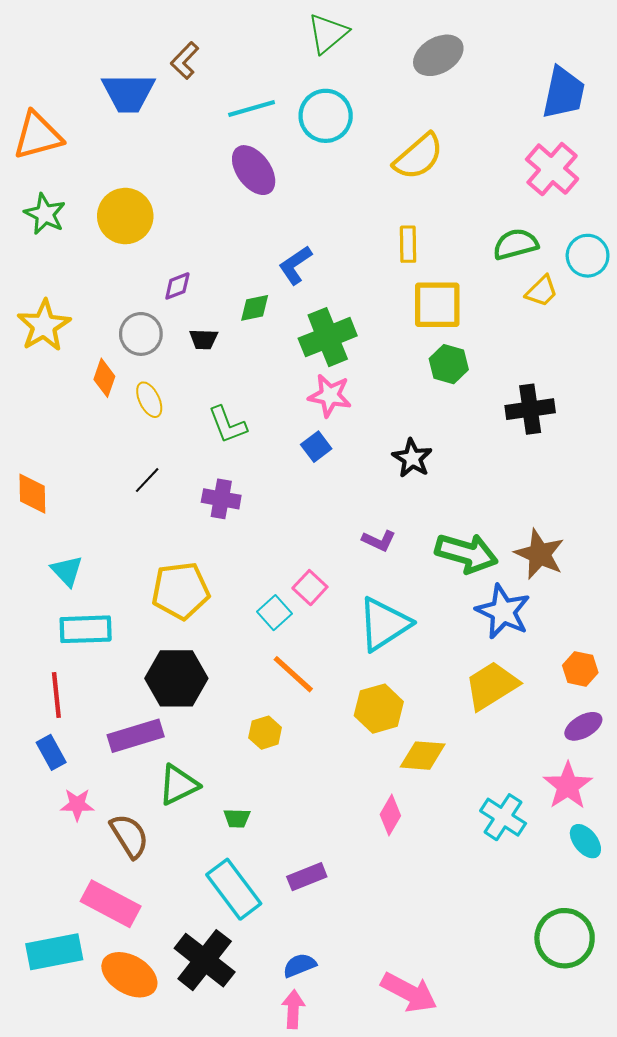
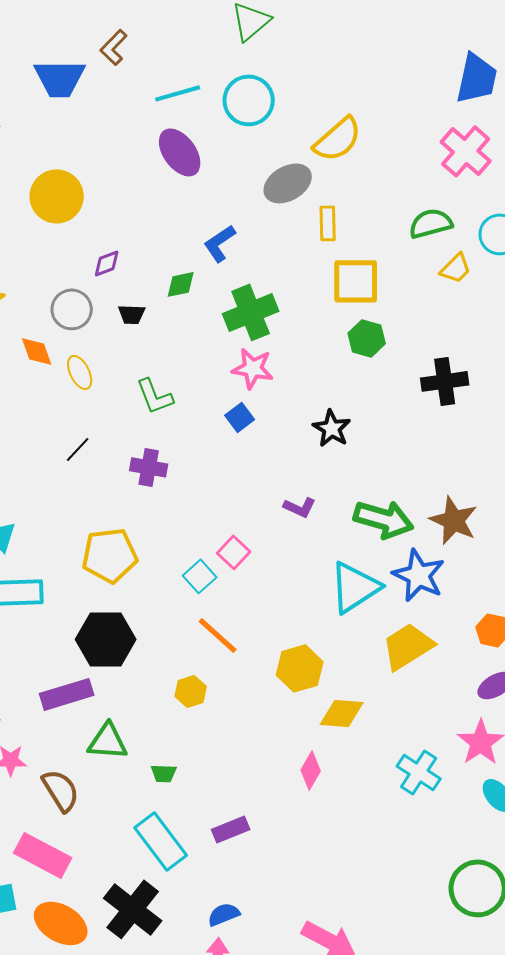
gray ellipse: (438, 55) -> (288, 183), moved
orange diamond: (104, 378) -> (37, 351), turned -39
cyan triangle: (384, 624) -> (355, 587), moved
green triangle: (178, 785) -> (108, 741), turned 30

